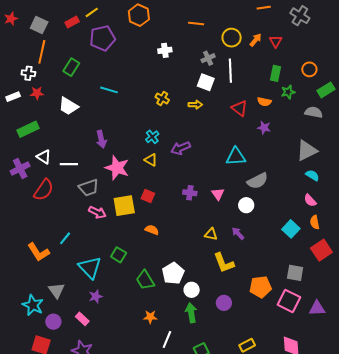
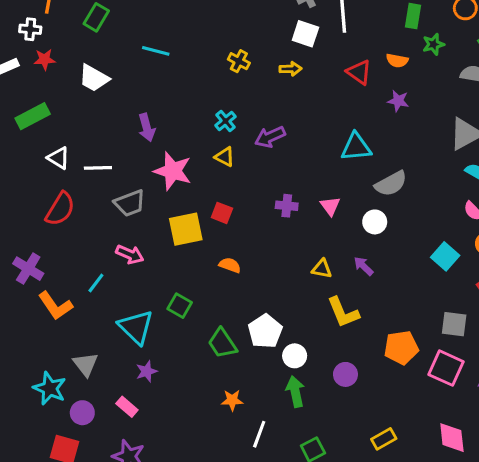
purple cross: (20, 169) -> (28, 269), moved, turned -30
pink arrow: (97, 212) -> (130, 254), moved

